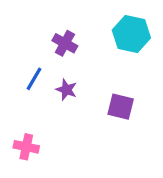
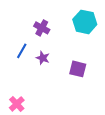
pink cross: (26, 147) -> (17, 104), moved, turned 35

